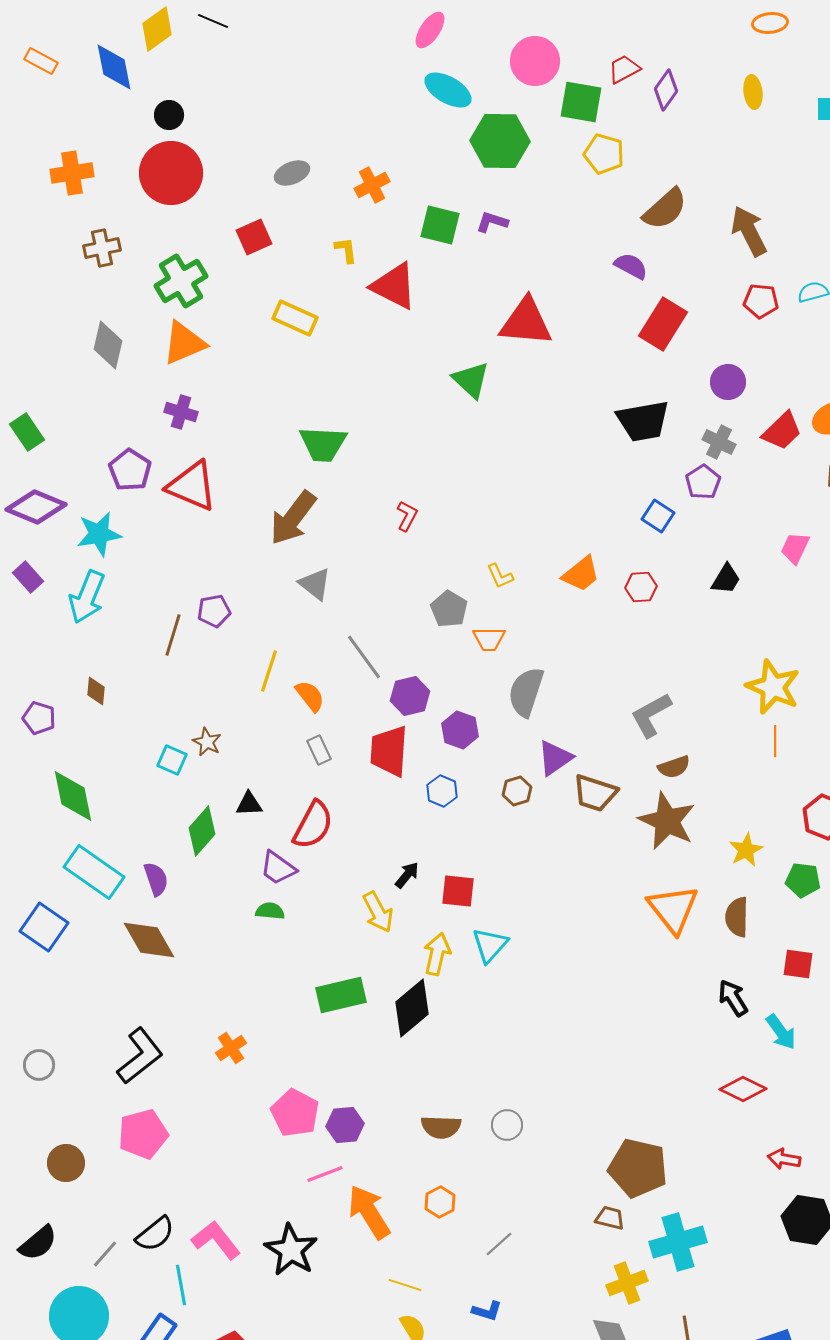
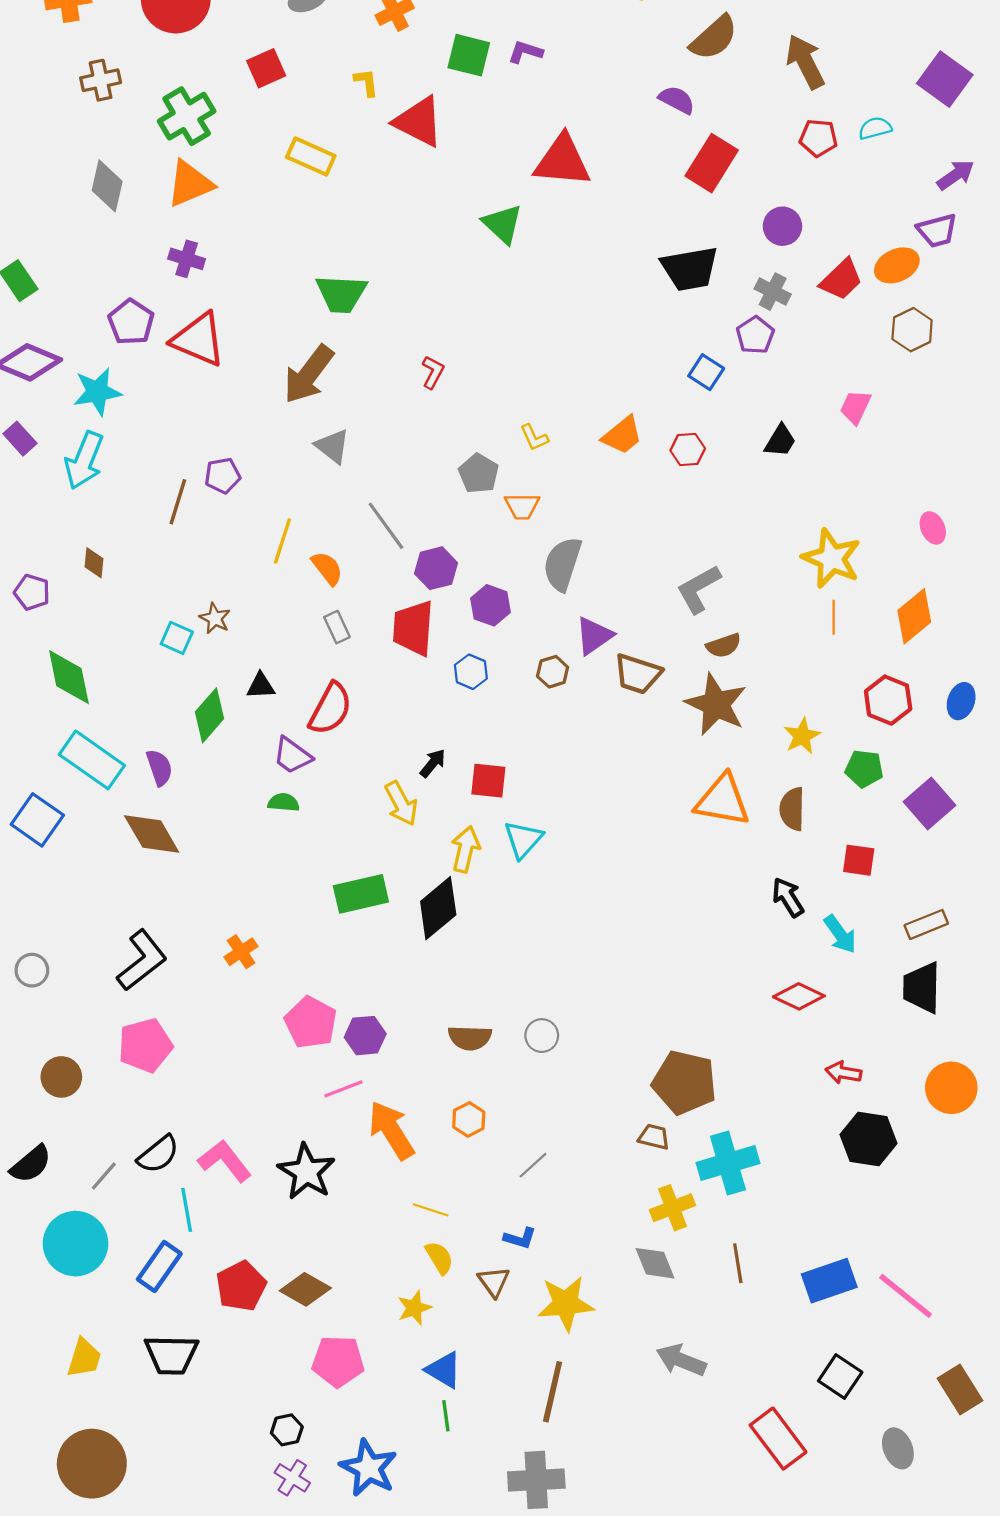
orange triangle: (673, 909) -> (723, 800), turned -42

